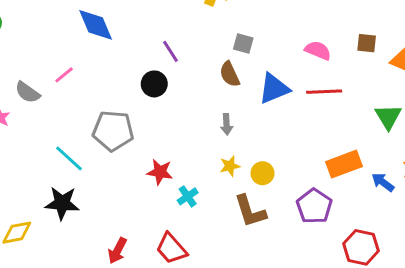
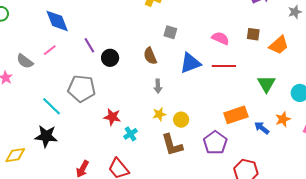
blue diamond: (96, 25) -> (57, 21), moved
purple line: (170, 51) -> (89, 45), moved
brown semicircle: (230, 74) -> (150, 56), moved

